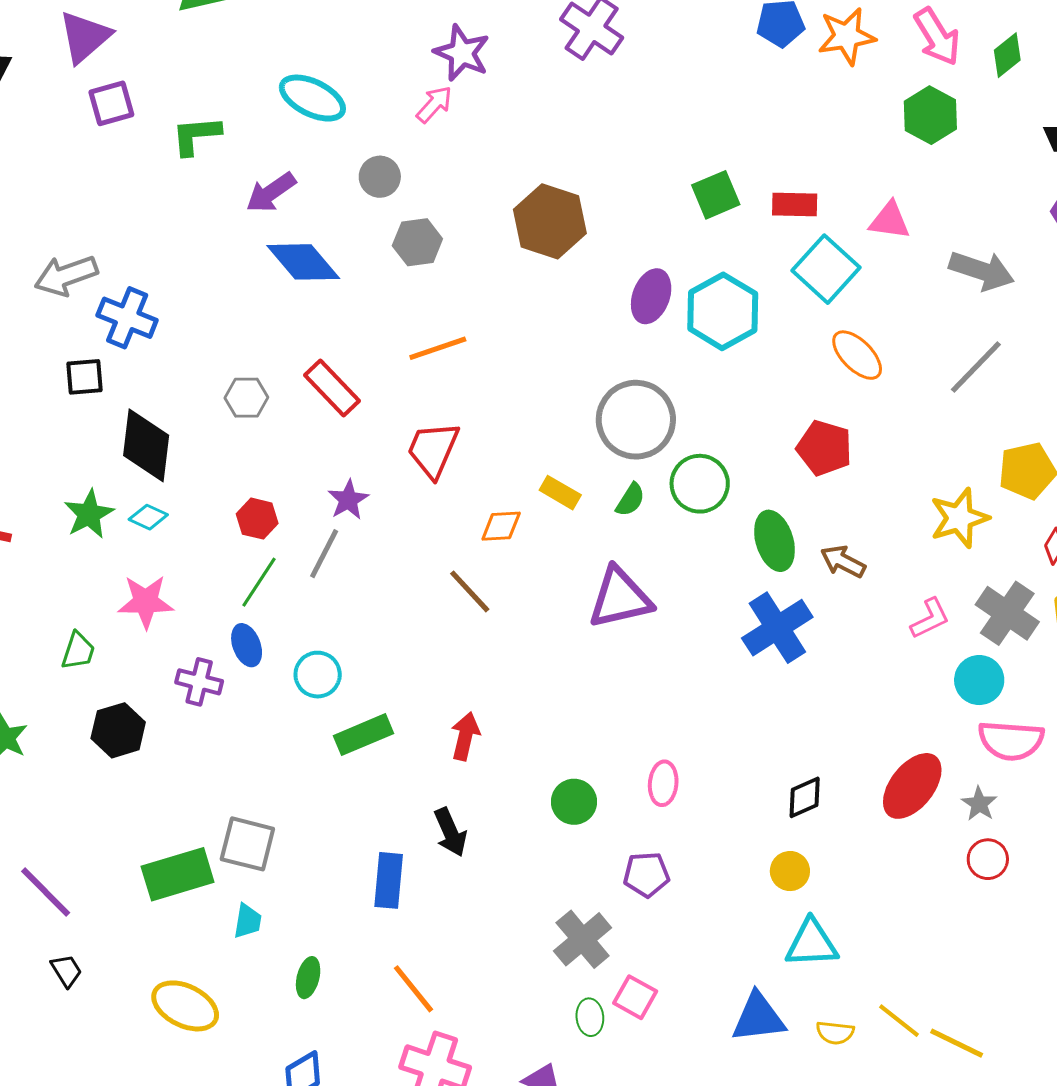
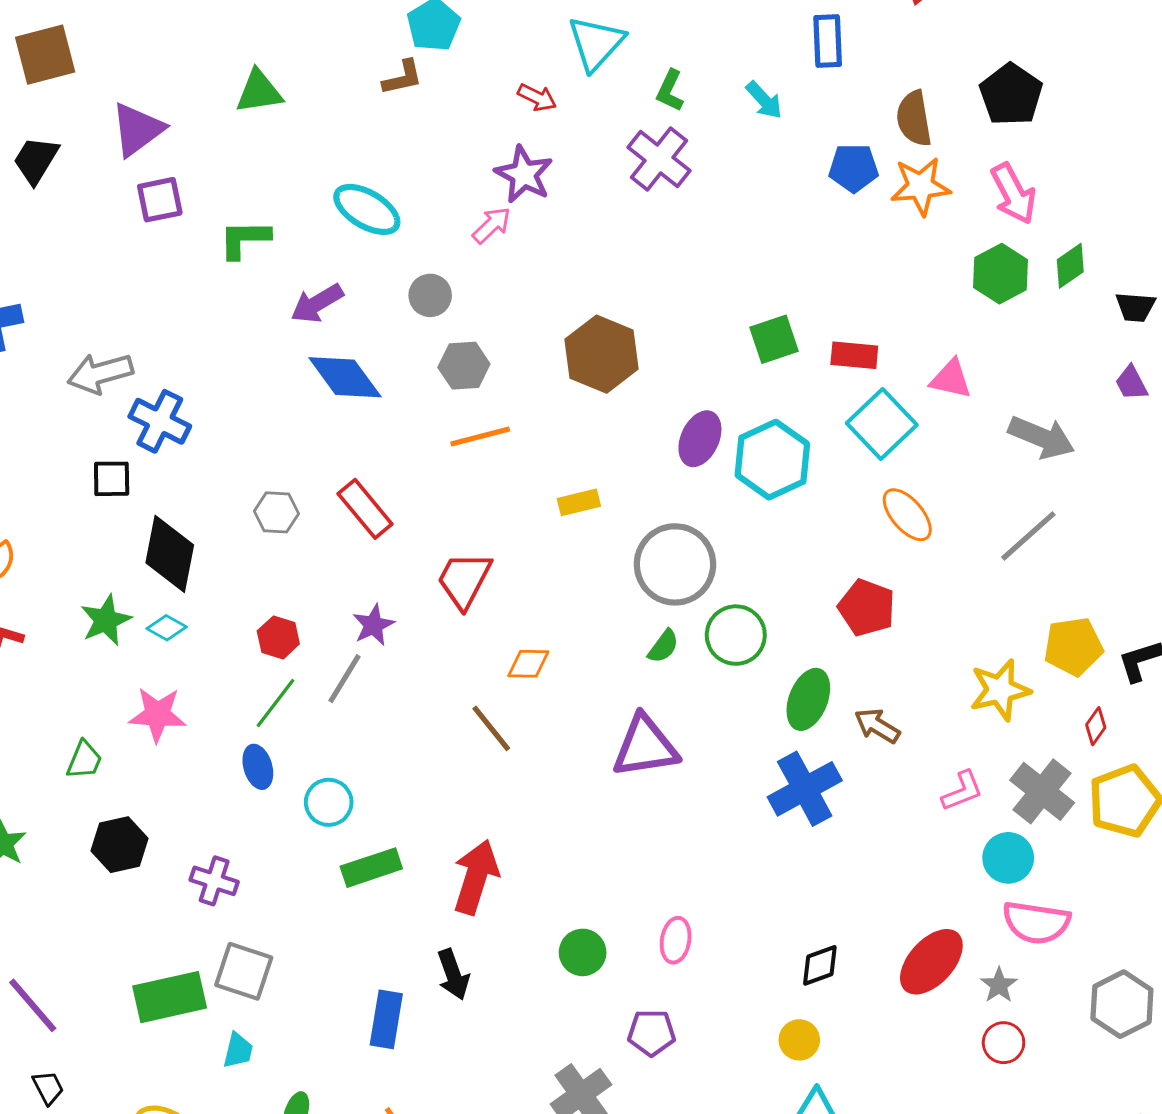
green diamond: (1007, 55) -> (1070, 266), moved
orange line: (438, 348) -> (480, 436), moved
yellow rectangle: (560, 493) -> (579, 502), moved, turned -48
green ellipse: (775, 541) -> (808, 699), turned 34
purple cross: (199, 682) -> (214, 881), moved
red arrow: (465, 736) -> (476, 877), size x1.5

